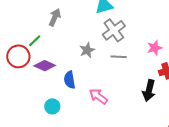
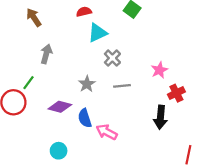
gray cross: (114, 30) -> (112, 58), size x0.7
purple diamond: (45, 66) -> (60, 107), moved
blue semicircle: (70, 80) -> (85, 118), moved

